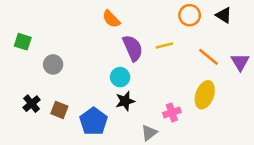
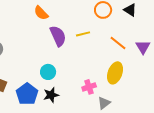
cyan circle: (120, 77) -> (48, 72), moved
black star: (125, 101) -> (51, 95), moved
gray triangle: (149, 133) -> (104, 103), moved

